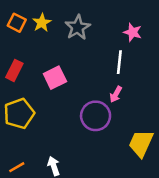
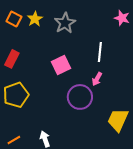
pink star: (133, 32) -> (122, 18), moved
pink square: (55, 78) -> (61, 65), moved

